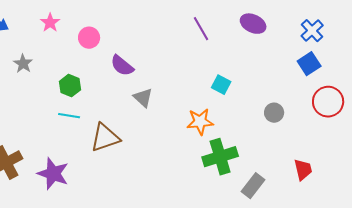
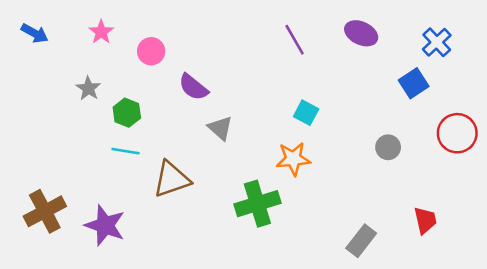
gray star: (23, 64) -> (88, 88), moved
blue square: (309, 64) -> (414, 83), moved
cyan square: (221, 85) -> (306, 113), moved
green cross: (220, 157) -> (257, 204), moved

